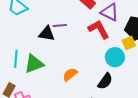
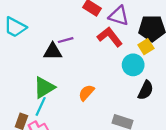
cyan line: (16, 59) -> (41, 106), moved, turned 30
black semicircle: (105, 81) -> (146, 90), moved

